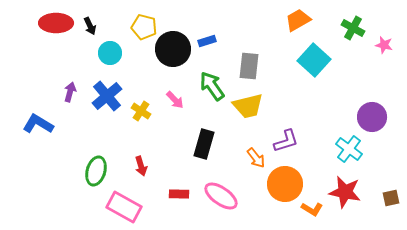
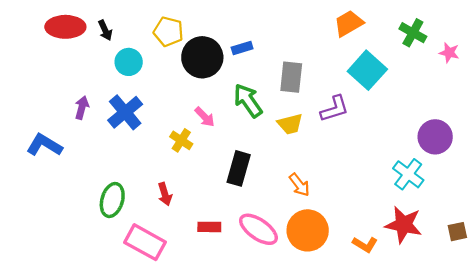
yellow trapezoid: (248, 106) -> (290, 124), size x0.7
yellow cross: (141, 111) -> (181, 140), moved
purple L-shape: (286, 141) -> (335, 109), moved
orange circle: (285, 184) -> (308, 230), moved

